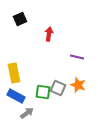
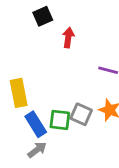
black square: (20, 19) -> (43, 16), moved
blue rectangle: (16, 96) -> (36, 124), moved, turned 30

